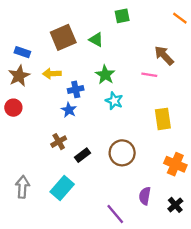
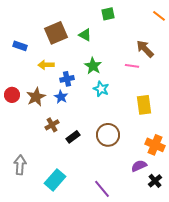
brown star: (19, 76) -> (36, 97), moved
cyan rectangle: (62, 188) -> (55, 180), moved
purple semicircle: (145, 196) -> (139, 166), moved, turned 56

